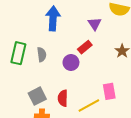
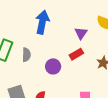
red rectangle: (85, 47) -> (76, 54), moved

